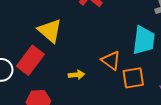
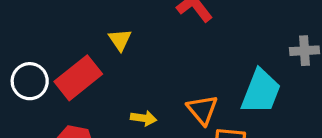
yellow triangle: (50, 31) -> (120, 40), size x0.6

